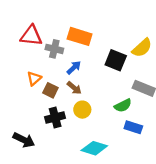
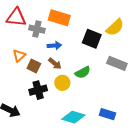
blue arrow: (74, 68) -> (54, 46), turned 40
green semicircle: (123, 105) -> (83, 72), moved
blue rectangle: (133, 127) -> (107, 114), moved

